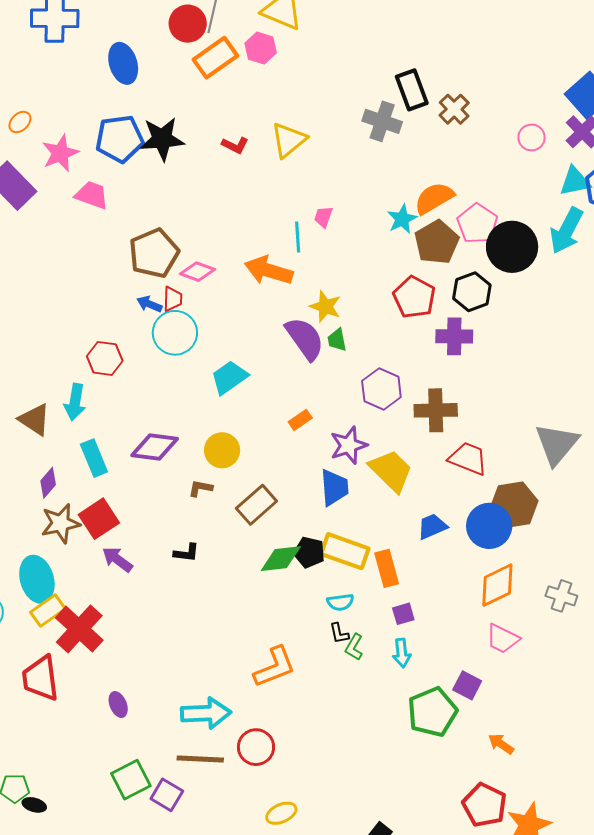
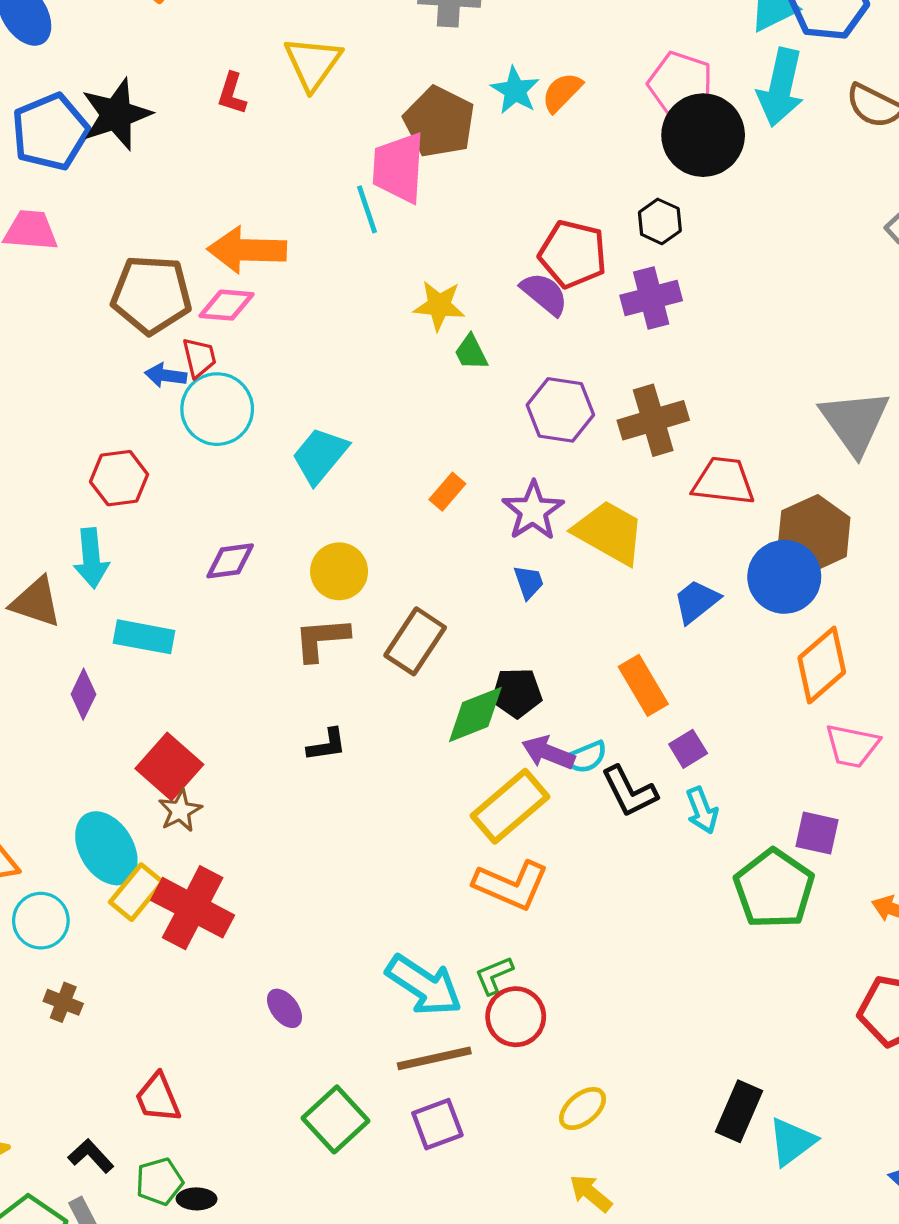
red L-shape: (235, 145) -> (232, 93), turned 96
orange semicircle: (434, 198) -> (562, 92), size x0.7
pink trapezoid: (323, 217) -> (398, 168), size x2.0
cyan star: (402, 219) -> (515, 90), moved
pink pentagon: (477, 224) -> (680, 84), moved
brown pentagon: (437, 242) -> (439, 122), moved
brown pentagon: (154, 253) -> (151, 295), turned -30
orange arrow: (269, 271) -> (247, 250), moved
black hexagon: (472, 292) -> (660, 221), size x0.7
purple semicircle: (305, 339) -> (544, 294), moved, size x0.7
purple diamond: (155, 447) -> (230, 561), moved, size x0.7
cyan rectangle: (94, 458) -> (144, 637), turned -42
brown L-shape: (200, 488) -> (321, 639), size x1.5
blue trapezoid: (334, 488) -> (529, 582), size x0.6
red square: (99, 519) -> (169, 767), moved
brown star: (61, 523) -> (180, 811), moved, size x0.7
yellow rectangle: (345, 551) -> (510, 806), moved, turned -45
purple arrow: (117, 559) -> (548, 753), moved
black L-shape: (339, 633) -> (629, 791), moved, size x1.6
green L-shape: (354, 647) -> (494, 975), moved, turned 52
orange L-shape: (275, 667) -> (511, 885), turned 60
red trapezoid: (40, 678) -> (158, 1098), moved, size x0.7
cyan arrow: (206, 713) -> (424, 985), turned 51
purple square: (167, 795) -> (437, 1124), moved, turned -36

